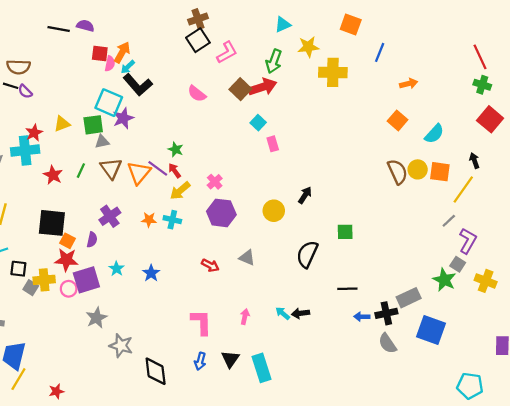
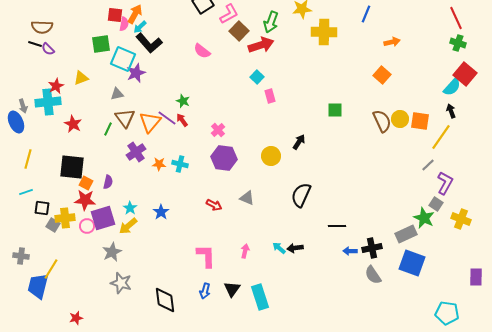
brown square: (240, 89) -> (239, 31), moved
green square: (93, 125) -> (101, 44), moved
cyan semicircle: (434, 134) -> (452, 87), moved
green line: (81, 171) -> (108, 129), moved
yellow arrow: (180, 191) -> (128, 226), moved
purple cross: (110, 216) -> (136, 152), moved
green square: (345, 232) -> (335, 110), moved
gray rectangle: (409, 298) -> (406, 234), moved
gray star: (121, 346) -> (121, 283), moved
yellow line: (18, 379) -> (51, 269), moved

